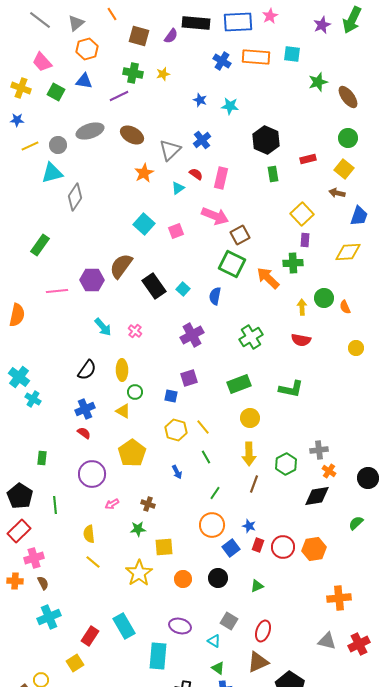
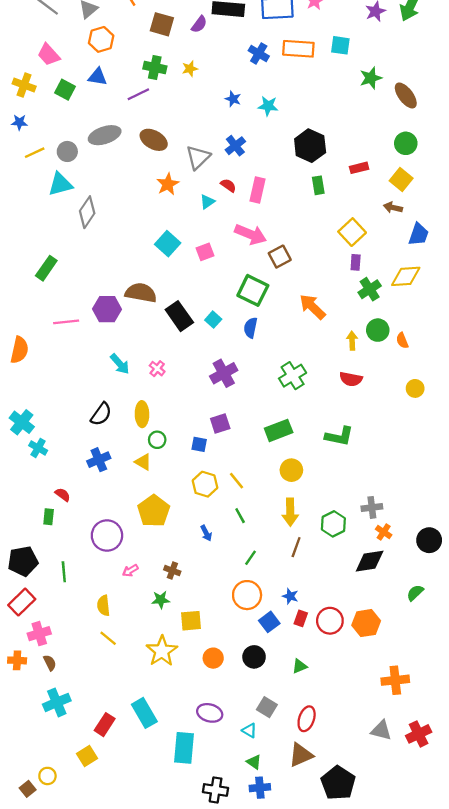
green cross: (293, 263) -> (370, 289), moved, turned -30
green square: (232, 264) -> (253, 290), moved
brown semicircle: (121, 266) -> (141, 293), turned 64
red semicircle: (84, 433) -> (63, 495), moved
black pentagon: (20, 496) -> (23, 561), turned 30

